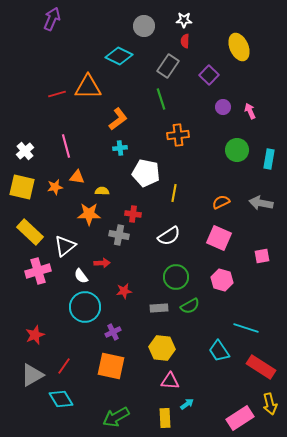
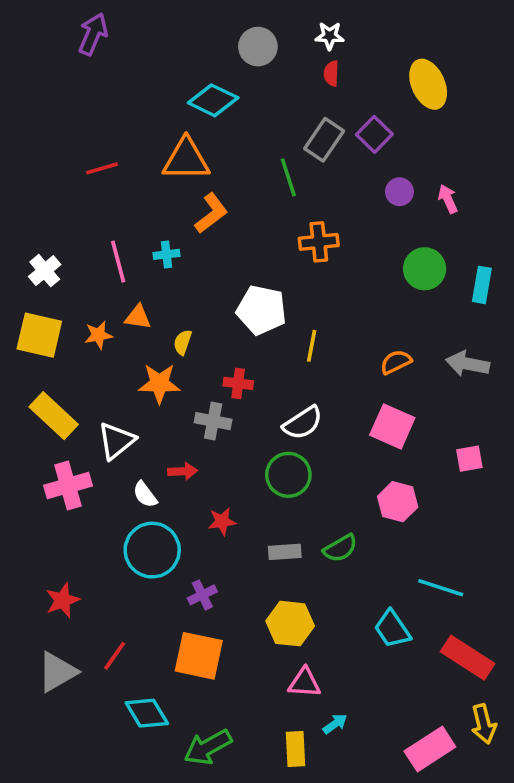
gray rectangle: (168, 66) -> (324, 140), moved
orange triangle: (88, 87) -> (186, 159), moved
cyan cross: (120, 148) -> (167, 254), moved
yellow semicircle: (102, 191) -> (183, 342), turned -72
green circle: (176, 277) -> (288, 475), moved
cyan diamond: (61, 399) -> (147, 713), moved

